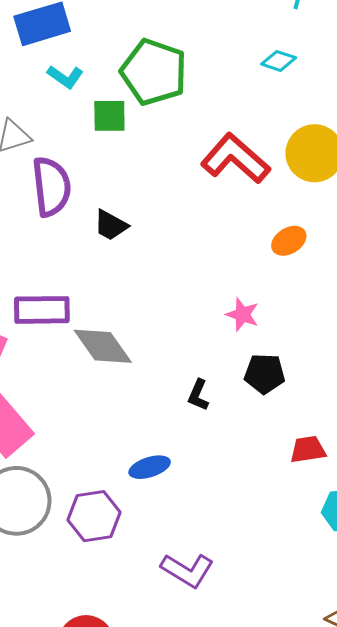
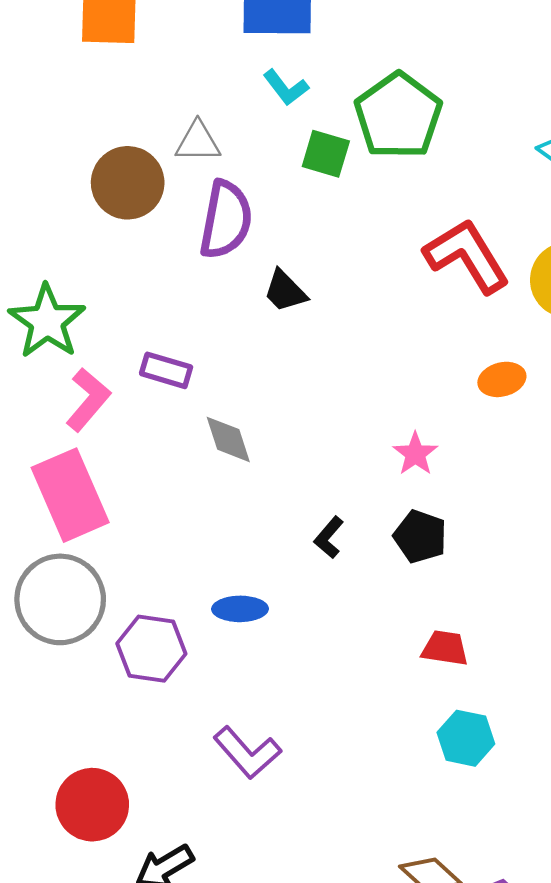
purple rectangle: (42, 310) -> (166, 370), size x0.7
gray diamond: (103, 346) -> (228, 439), size x0.7

